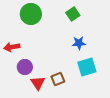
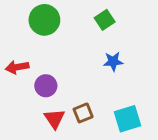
purple circle: (25, 67) -> (46, 86), moved
cyan square: (87, 67) -> (127, 119), moved

